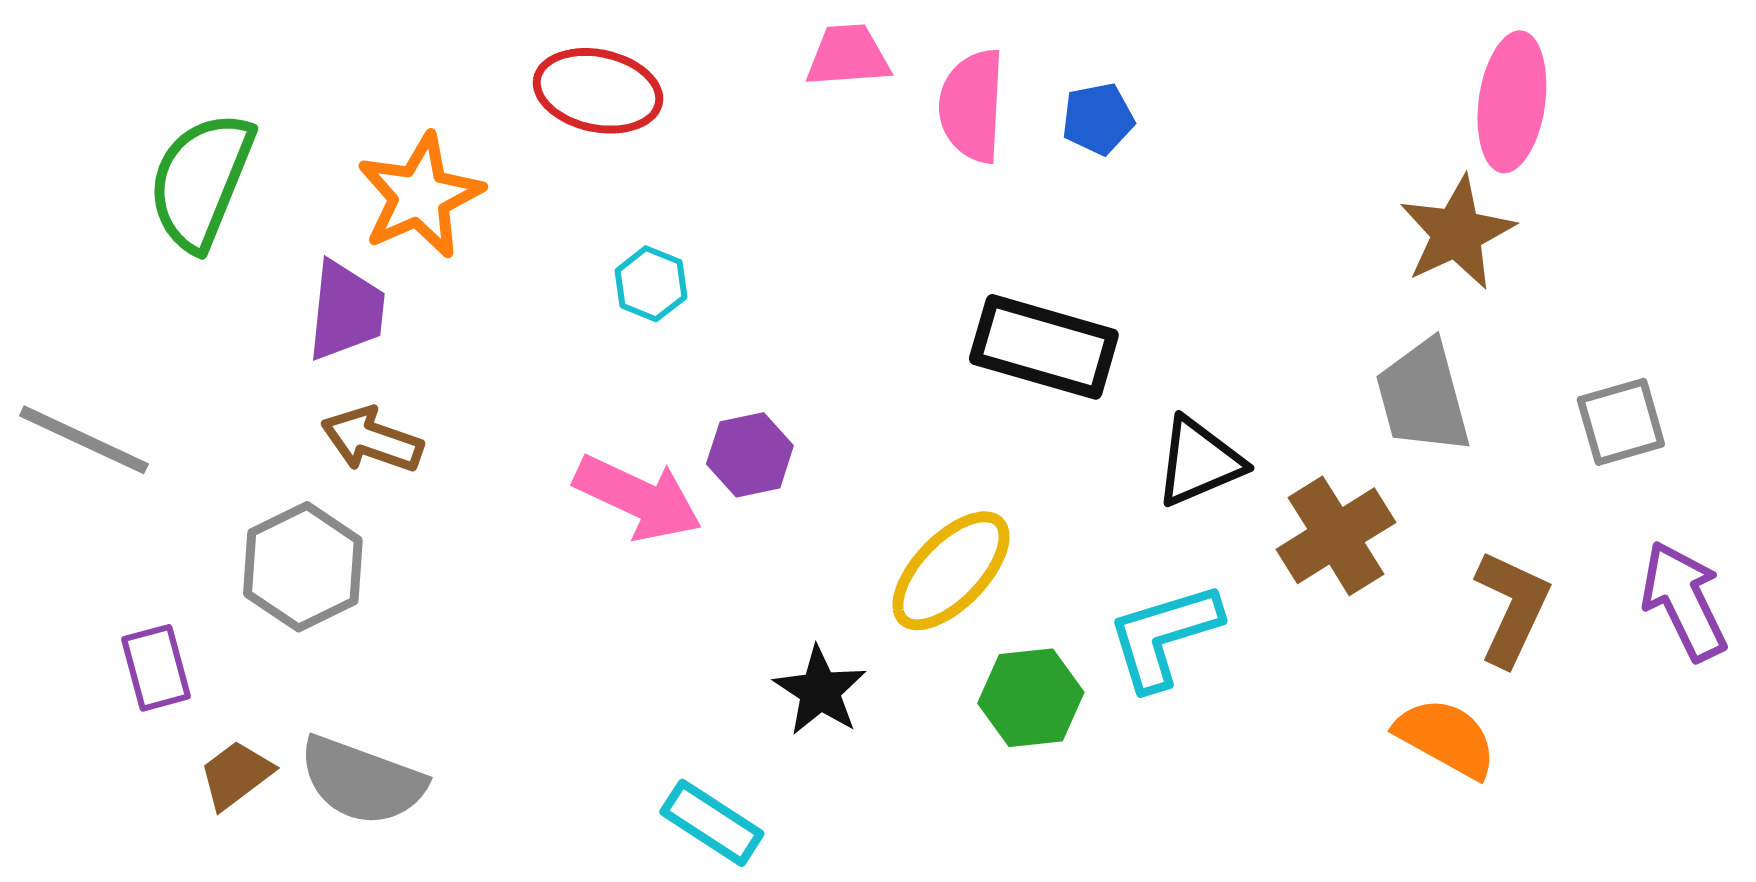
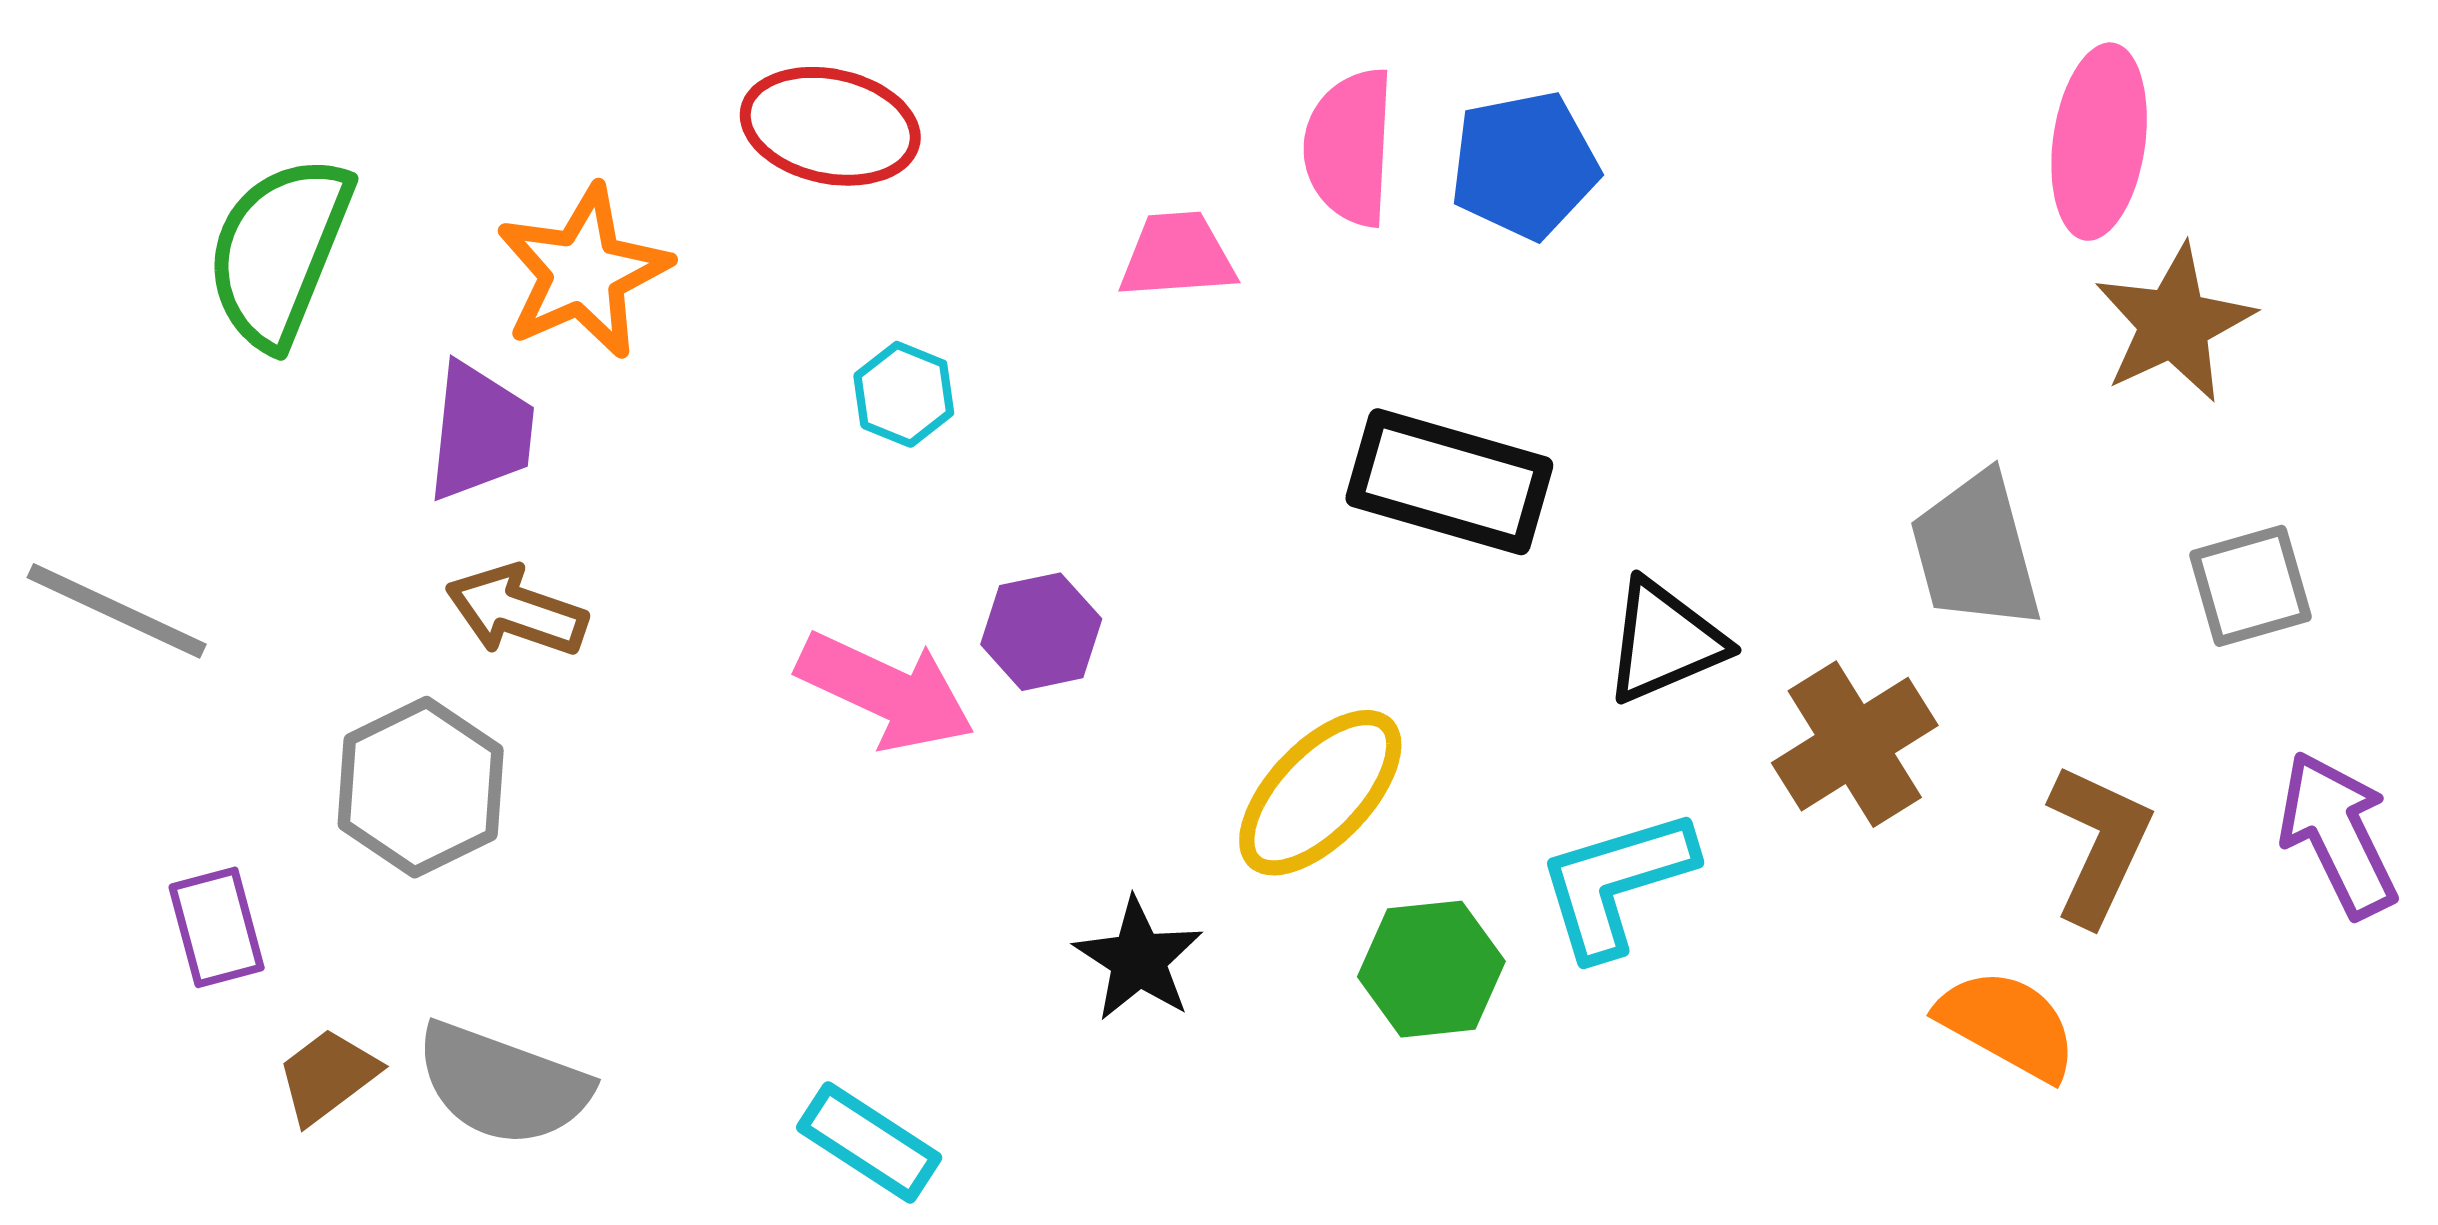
pink trapezoid: (848, 56) -> (1177, 255), moved
blue pentagon: (1098, 119) -> (1524, 165), size x1.5
brown star: (1457, 233) -> (2174, 323), moved
cyan rectangle: (712, 823) -> (869, 1143), moved

